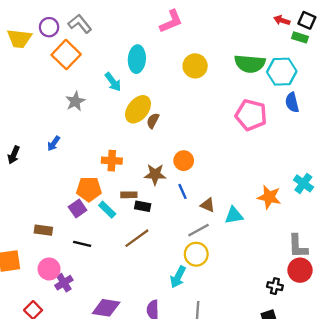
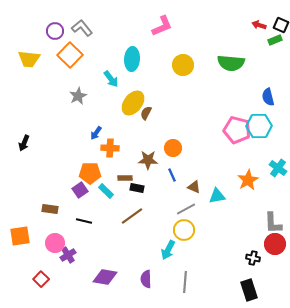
green rectangle: (300, 37) -> (275, 40), turned -40
yellow trapezoid: (19, 39) -> (29, 59), moved
cyan hexagon: (282, 72) -> (259, 126), moved
pink pentagon: (251, 115) -> (237, 130), moved
blue arrow: (54, 144) -> (96, 133), moved
orange star: (269, 197) -> (248, 180), turned 30

